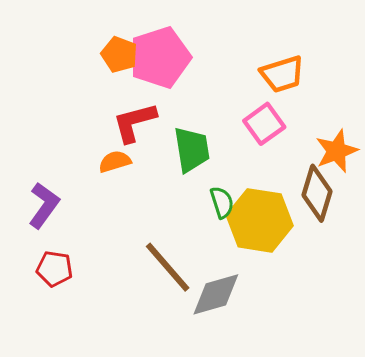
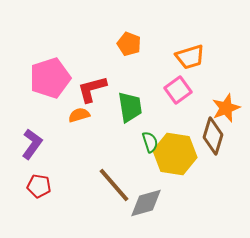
orange pentagon: (119, 54) -> (129, 44), moved
pink pentagon: (160, 57) -> (50, 78), moved

